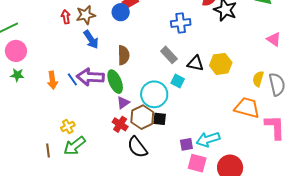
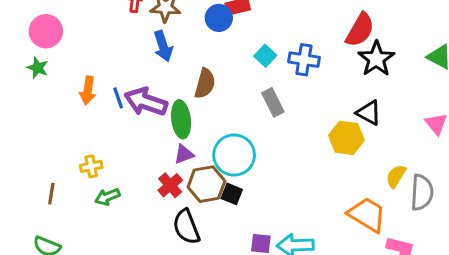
black triangle: (195, 63) -> (369, 113), moved
cyan square: (178, 81) -> (265, 56), moved
green arrow: (75, 146) -> (107, 197), moved, size x0.7

